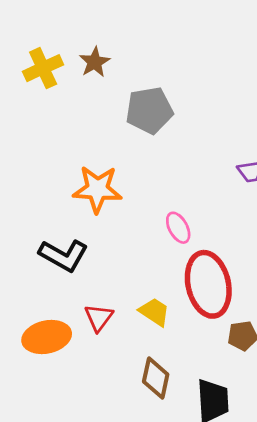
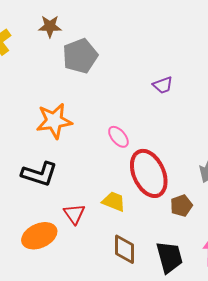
brown star: (95, 62) -> (50, 26), moved, turned -30

